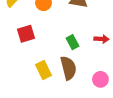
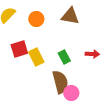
yellow rectangle: (44, 70) -> (36, 57), moved
pink circle: (100, 79) -> (71, 93), moved

